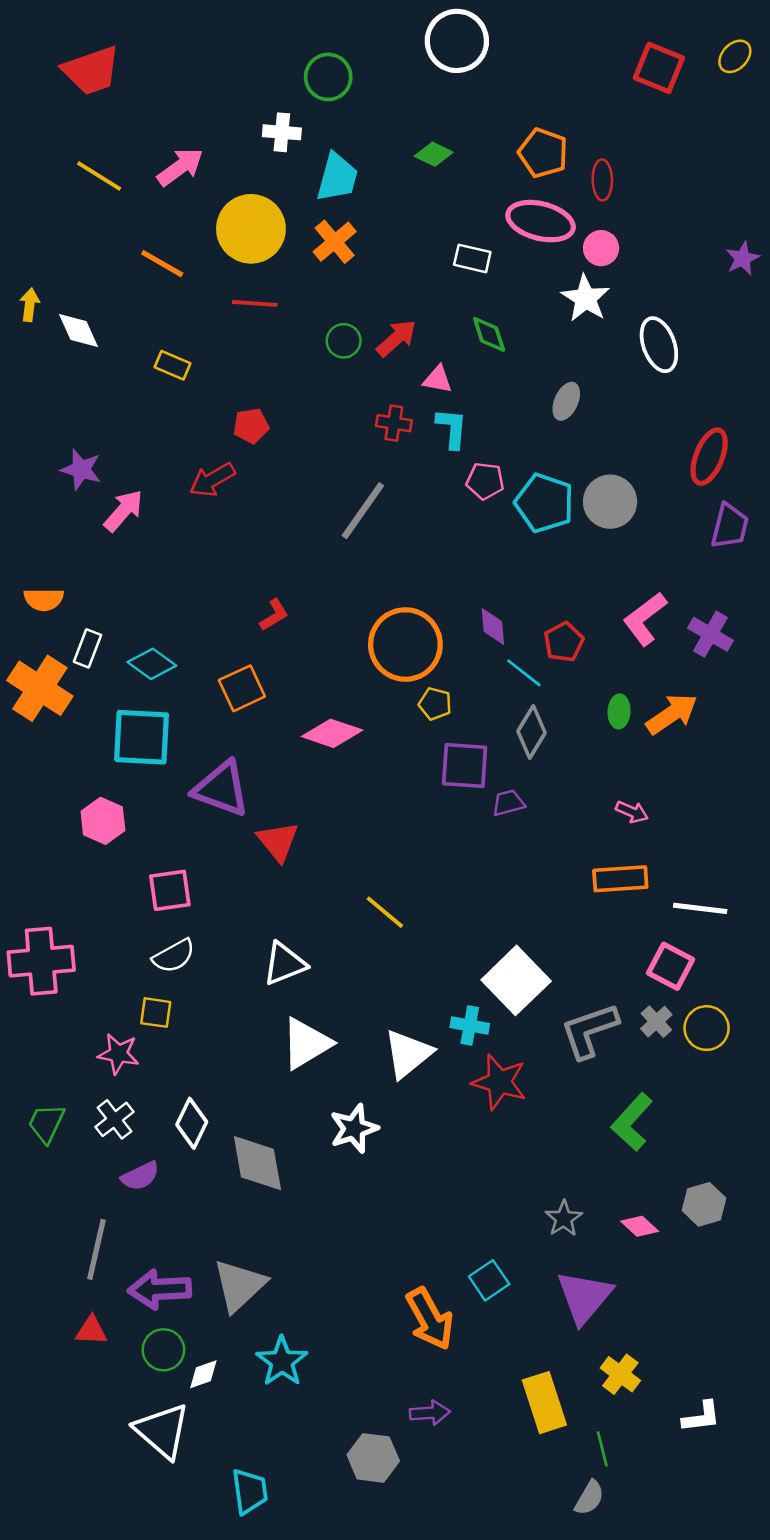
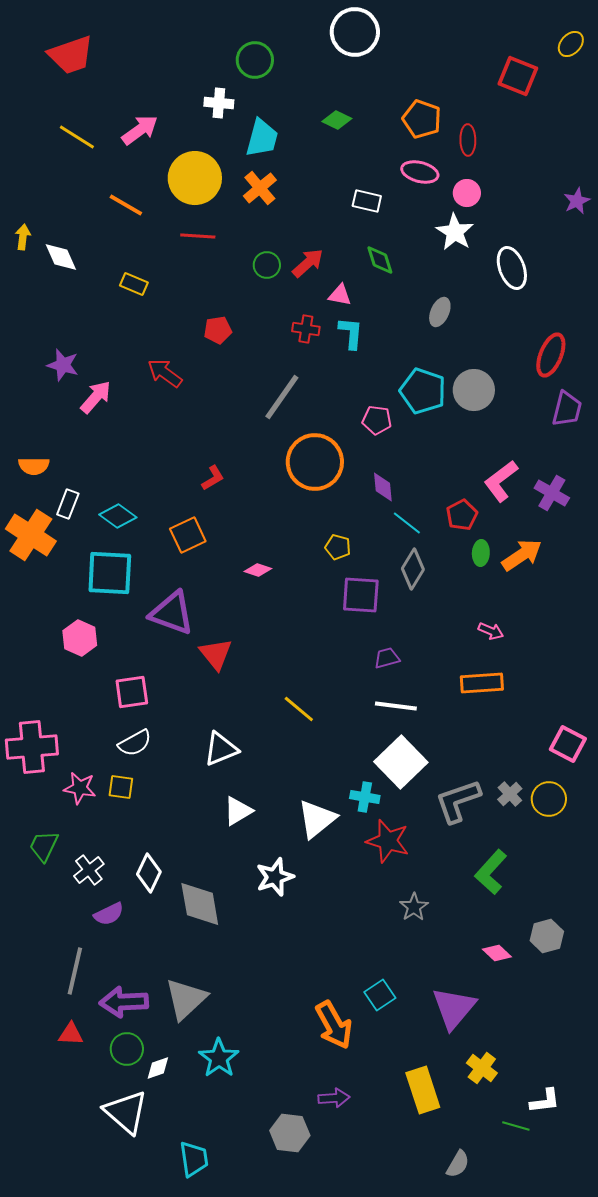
red square: (659, 68) -> (518, 76), moved
pink ellipse: (541, 221) -> (420, 172), size x0.7
red pentagon: (251, 426) -> (218, 330), moved
red arrow: (212, 480) -> (165, 373), turned 66
pink pentagon: (485, 481) -> (377, 420), moved
red pentagon: (564, 642) -> (462, 515), moved
orange circle: (405, 645) -> (315, 462), moved
pink diamond: (332, 733) -> (258, 570), size x0.6
purple trapezoid: (508, 803) -> (387, 658), moved
white line: (700, 908) -> (396, 706), moved
pink square: (671, 966) -> (568, 744), moved
white triangle: (306, 1043) -> (238, 811), size x0.7
pink star: (118, 1054) -> (80, 788), moved
green trapezoid: (46, 1123) -> (44, 846), moved
gray star: (564, 1219) -> (414, 907), moved
green line: (602, 1449) -> (516, 1126), moved, turned -60

